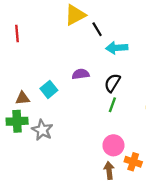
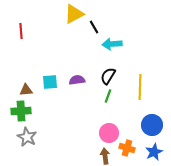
purple semicircle: (81, 74) -> (77, 80), moved
cyan square: (49, 89) -> (50, 82), turned 35
gray star: (42, 130) -> (27, 137), moved

